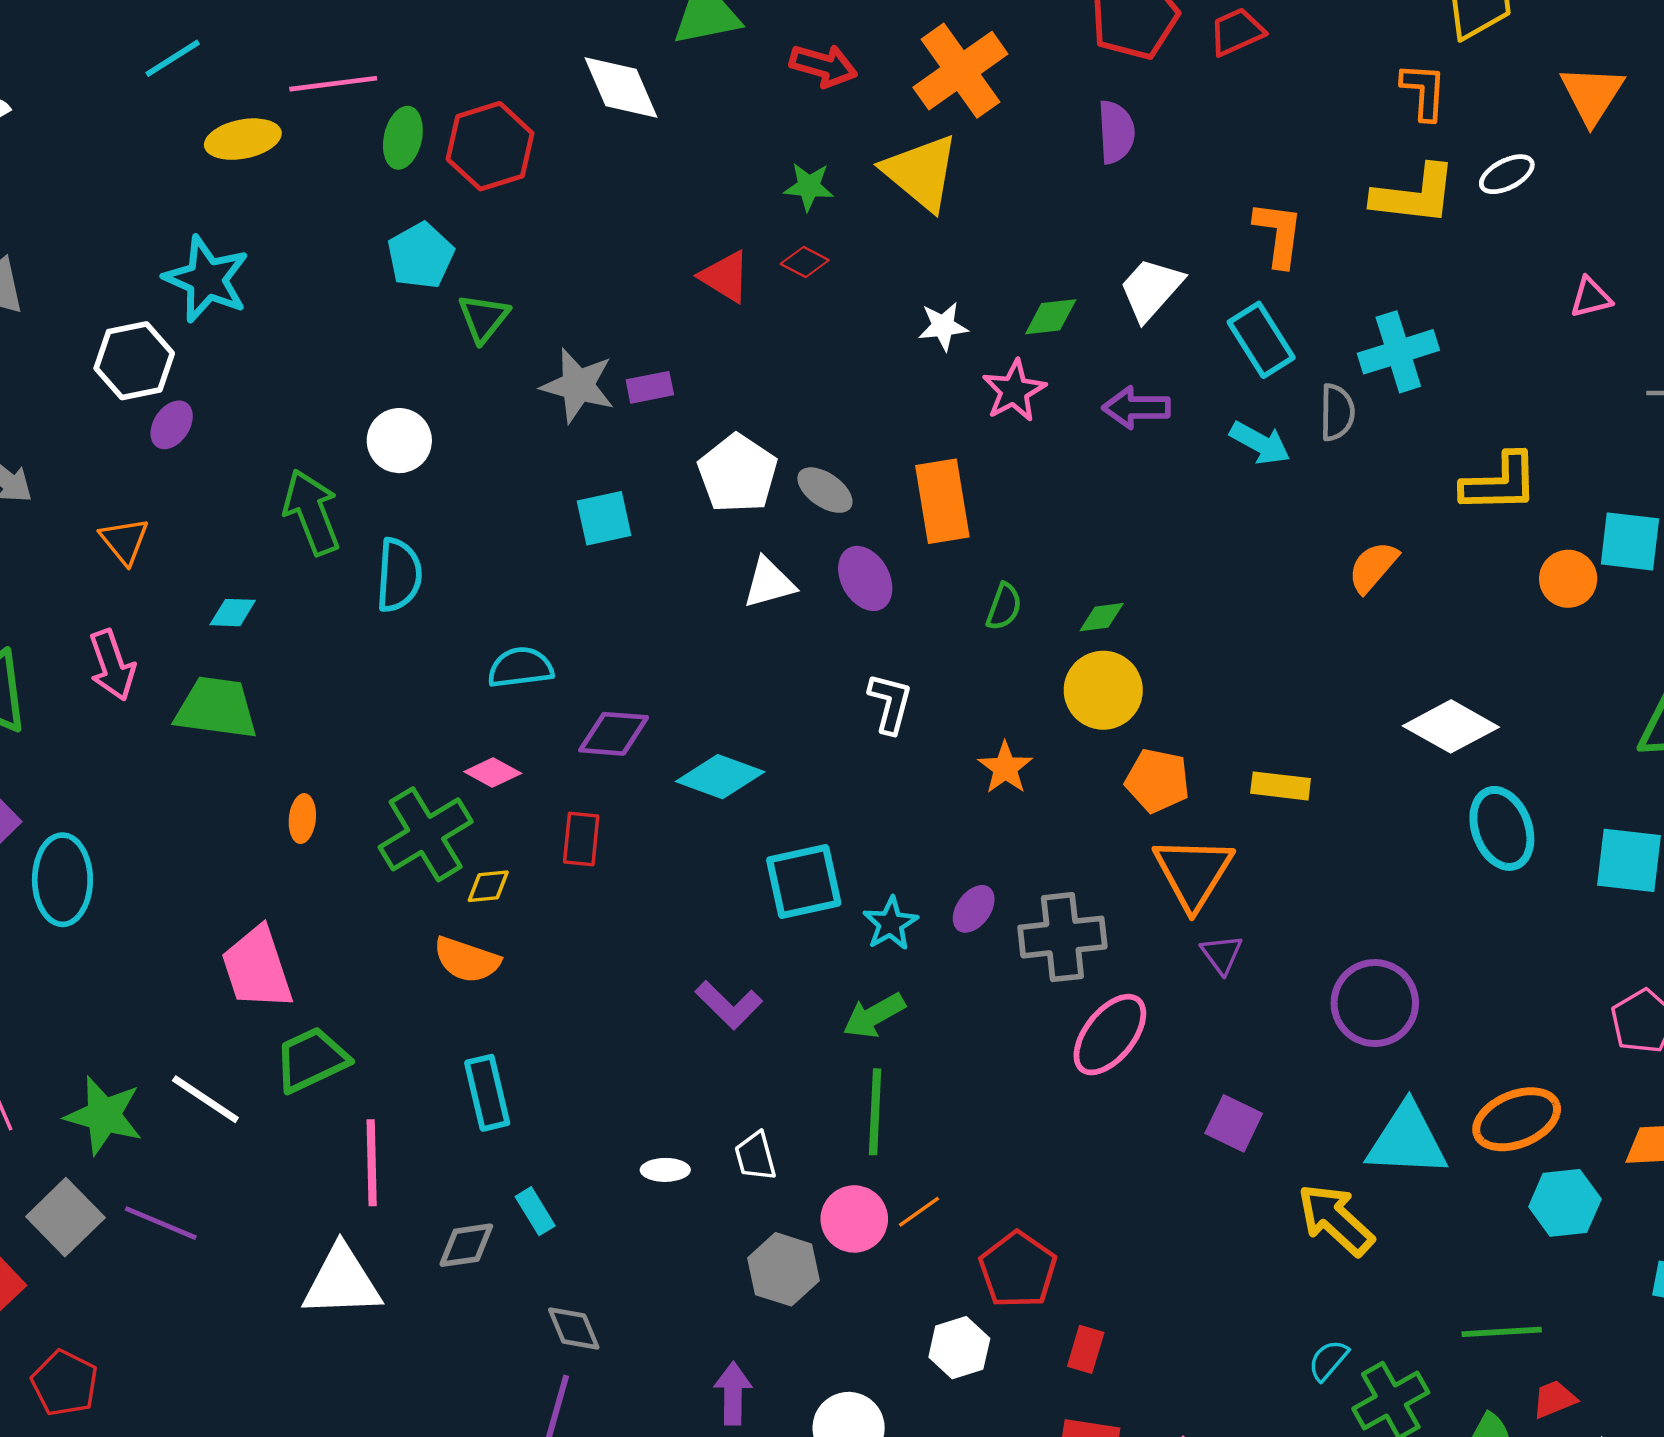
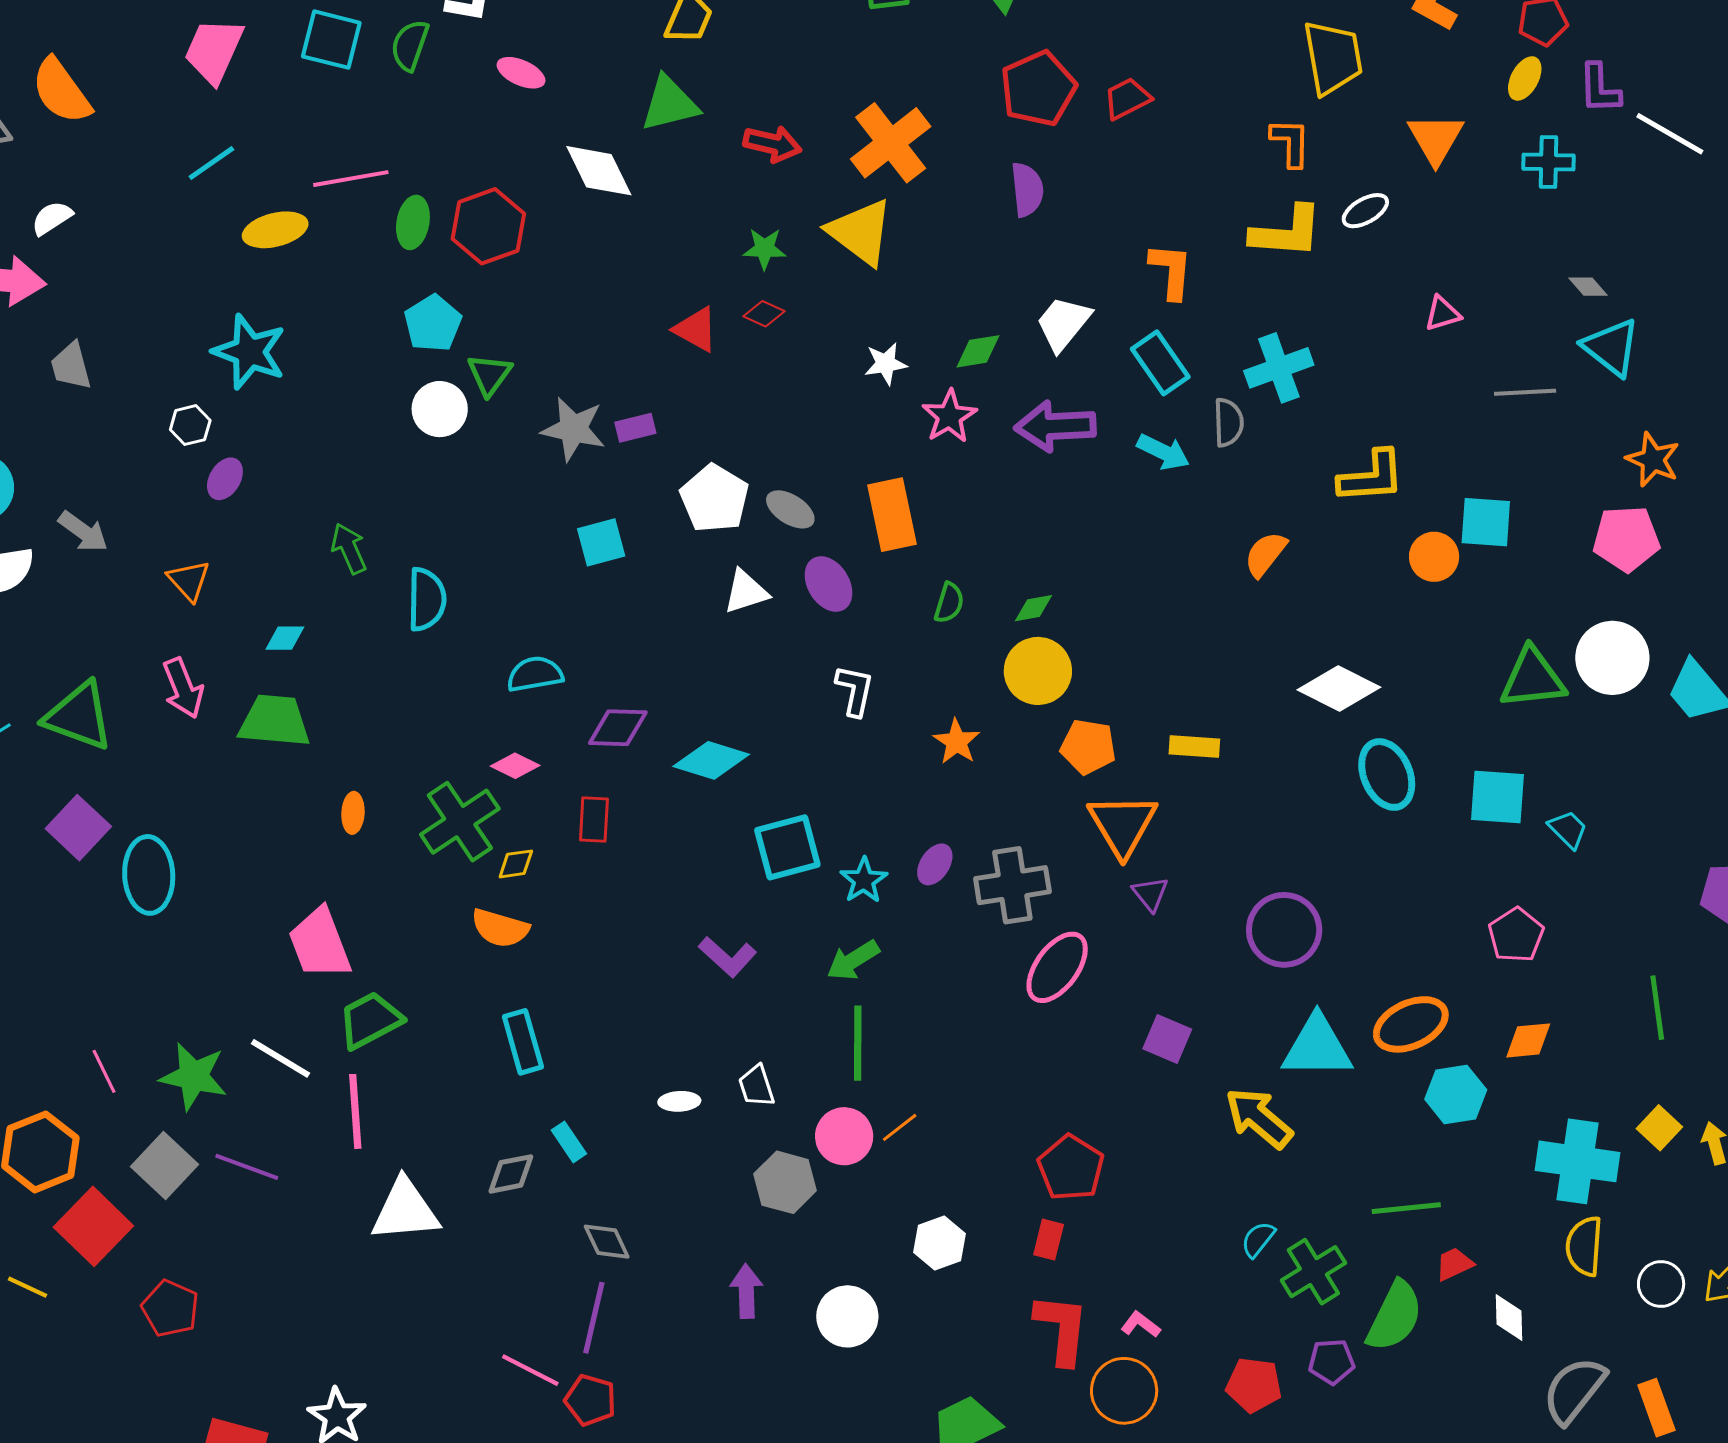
white hexagon: (134, 361) -> (190, 425), size x0.6
purple arrow: (1136, 408) -> (1055, 426), size x1.4
white circle: (399, 441) -> (440, 409), moved
green arrow: (312, 512) -> (349, 549), size x0.7
pink line: (372, 1163) -> (355, 1111), moved
red pentagon: (1018, 1270) -> (1071, 1168), moved

